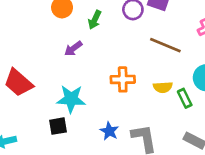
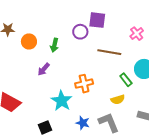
yellow semicircle: (163, 87) -> (118, 100), moved
green rectangle: (185, 98) -> (126, 80), moved
cyan star: (71, 99) -> (62, 101), moved, turned -30

